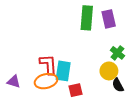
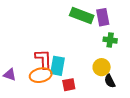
green rectangle: (87, 18) -> (82, 15), turned -75
green cross: (117, 53) -> (110, 40), moved, turned -32

